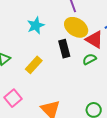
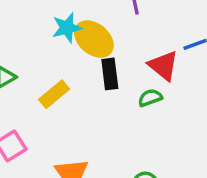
yellow ellipse: (76, 27) -> (94, 39), moved

